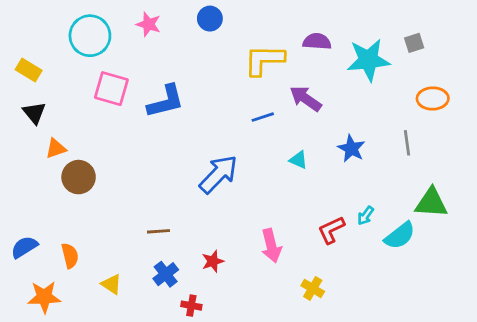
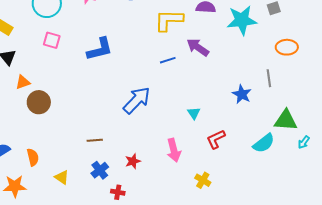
pink square: (111, 89) -> (52, 40), moved, size x0.7
blue star: (351, 149) -> (242, 94), moved
cyan triangle: (298, 160) -> (194, 113), moved, turned 32
cyan arrow: (366, 216) -> (304, 142), moved

